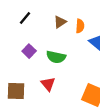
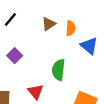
green semicircle: (56, 57) -> (58, 70), moved, turned 84

